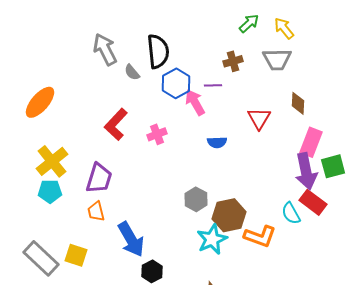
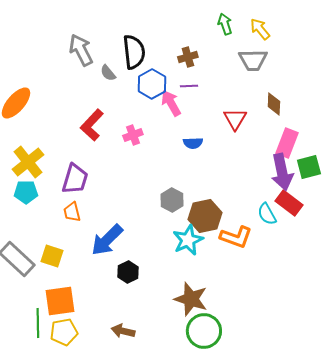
green arrow: (249, 23) -> (225, 24), turned -65
brown cross: (233, 61) -> (188, 57), moved
blue arrow: (131, 239) -> (107, 240), turned 75

